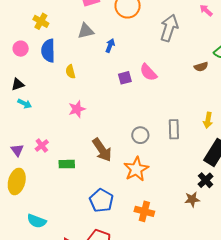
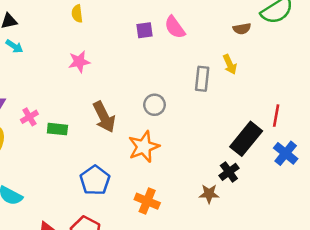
yellow arrow: (208, 120) -> (230, 64), moved, turned -42
gray rectangle: (174, 129) -> (202, 79), moved
pink cross: (42, 145) -> (29, 117), moved

